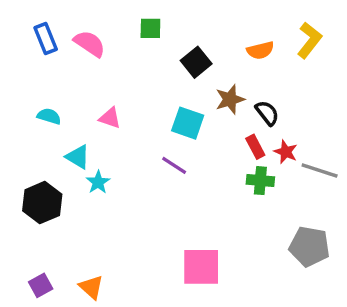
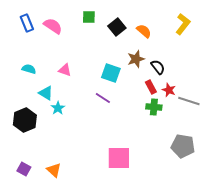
orange semicircle: (260, 50) -> (144, 31), moved, turned -126
black square: (196, 62) -> (117, 27), moved
purple square: (41, 285) -> (24, 169), turned -32

